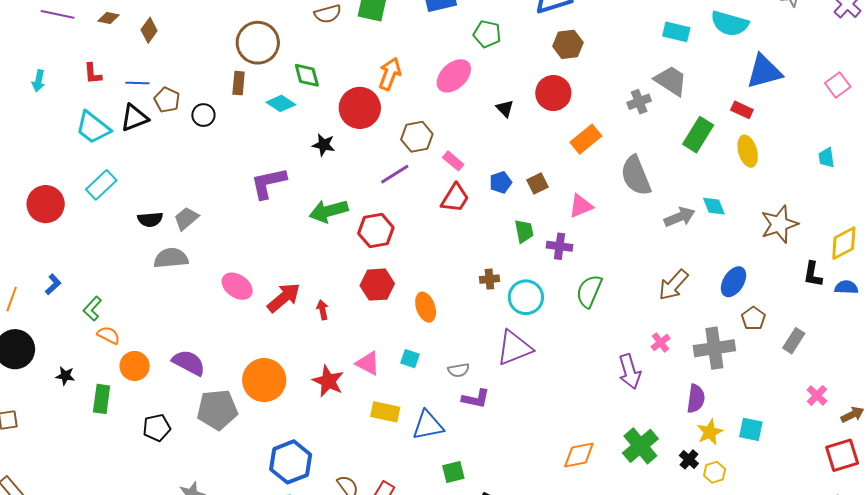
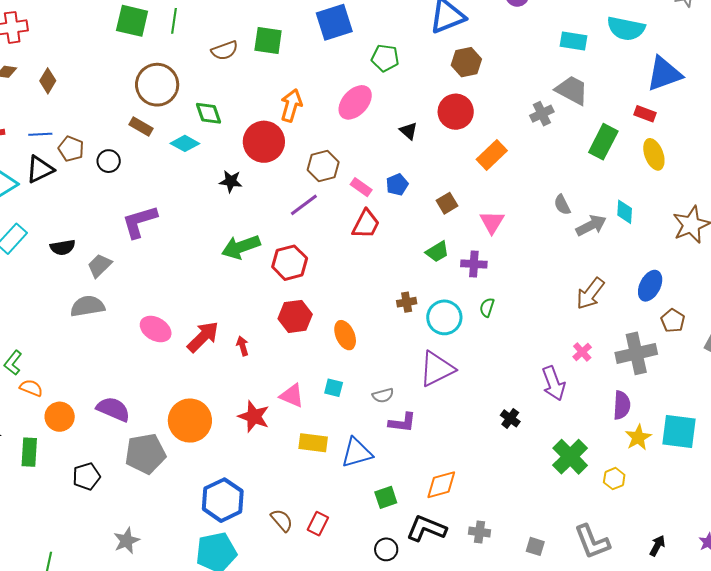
brown rectangle: (239, 83) -> (141, 126), turned -60
gray semicircle: (636, 176) -> (562, 205), moved, size x0.5
blue pentagon: (501, 182) -> (397, 185), moved
purple L-shape: (268, 183) -> (140, 222), moved
pink triangle: (581, 206) -> (492, 222), turned -32
cyan diamond: (714, 206) -> (625, 212), turned 30
black semicircle: (150, 219) -> (63, 247), moved
green trapezoid: (524, 231) -> (437, 252), turned 75
green semicircle: (589, 291) -> (487, 307), moved, size x0.6
cyan square: (751, 429) -> (679, 431), size x1.5
orange diamond: (579, 455) -> (441, 485), moved
black cross: (689, 459) -> (510, 418), moved
yellow hexagon: (715, 472) -> (614, 479), moved

